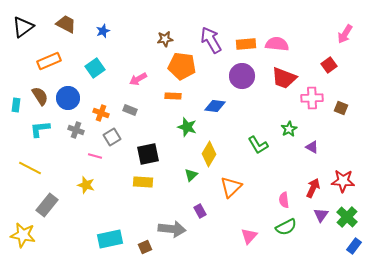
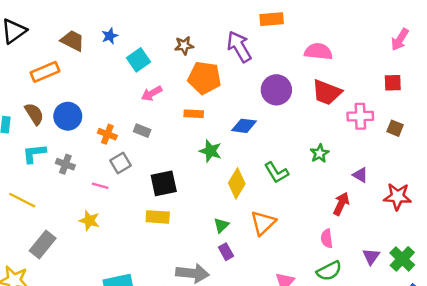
brown trapezoid: (66, 24) -> (73, 41), moved
orange rectangle: (246, 44) -> (272, 19), moved
red square: (329, 65) -> (393, 83), moved, turned 35
cyan square: (95, 68) -> (139, 60), moved
green star: (289, 129) -> (320, 153), moved
gray cross: (76, 130) -> (65, 164), moved
green L-shape: (258, 145) -> (276, 173), moved
green triangle: (191, 175) -> (221, 225), moved
red star: (343, 181) -> (397, 197), moved
red arrow: (313, 188) -> (341, 204), moved

